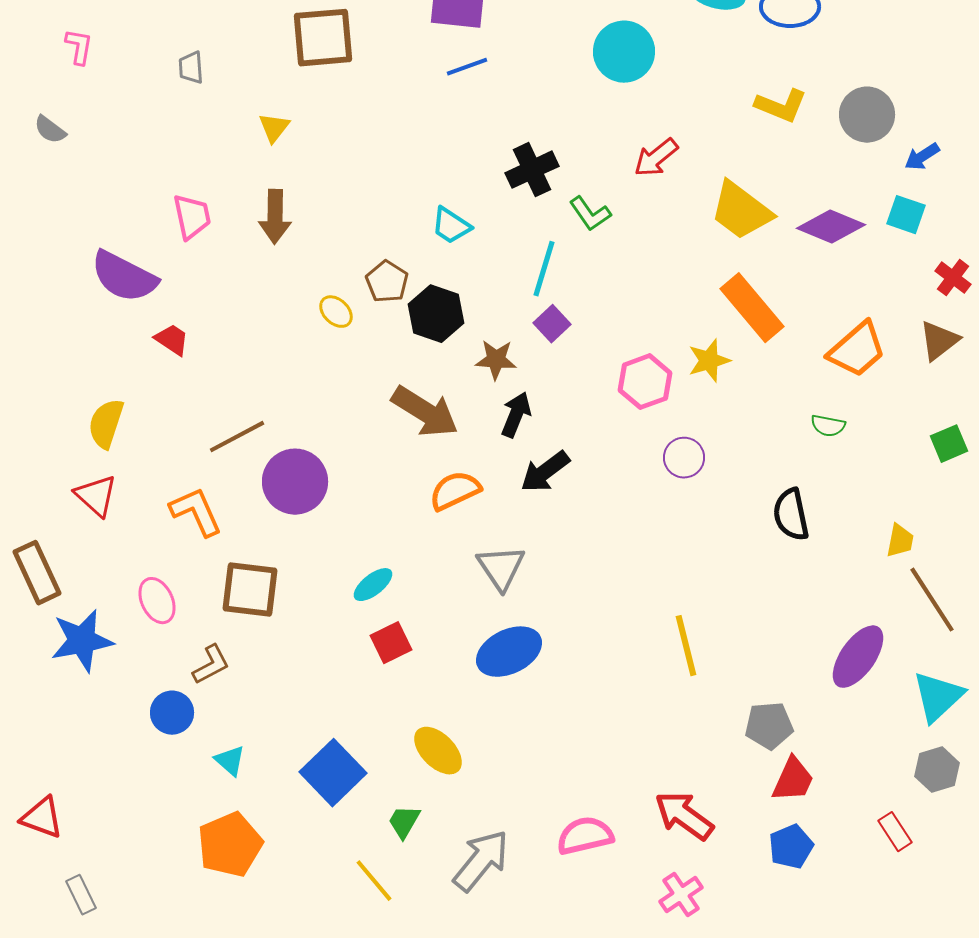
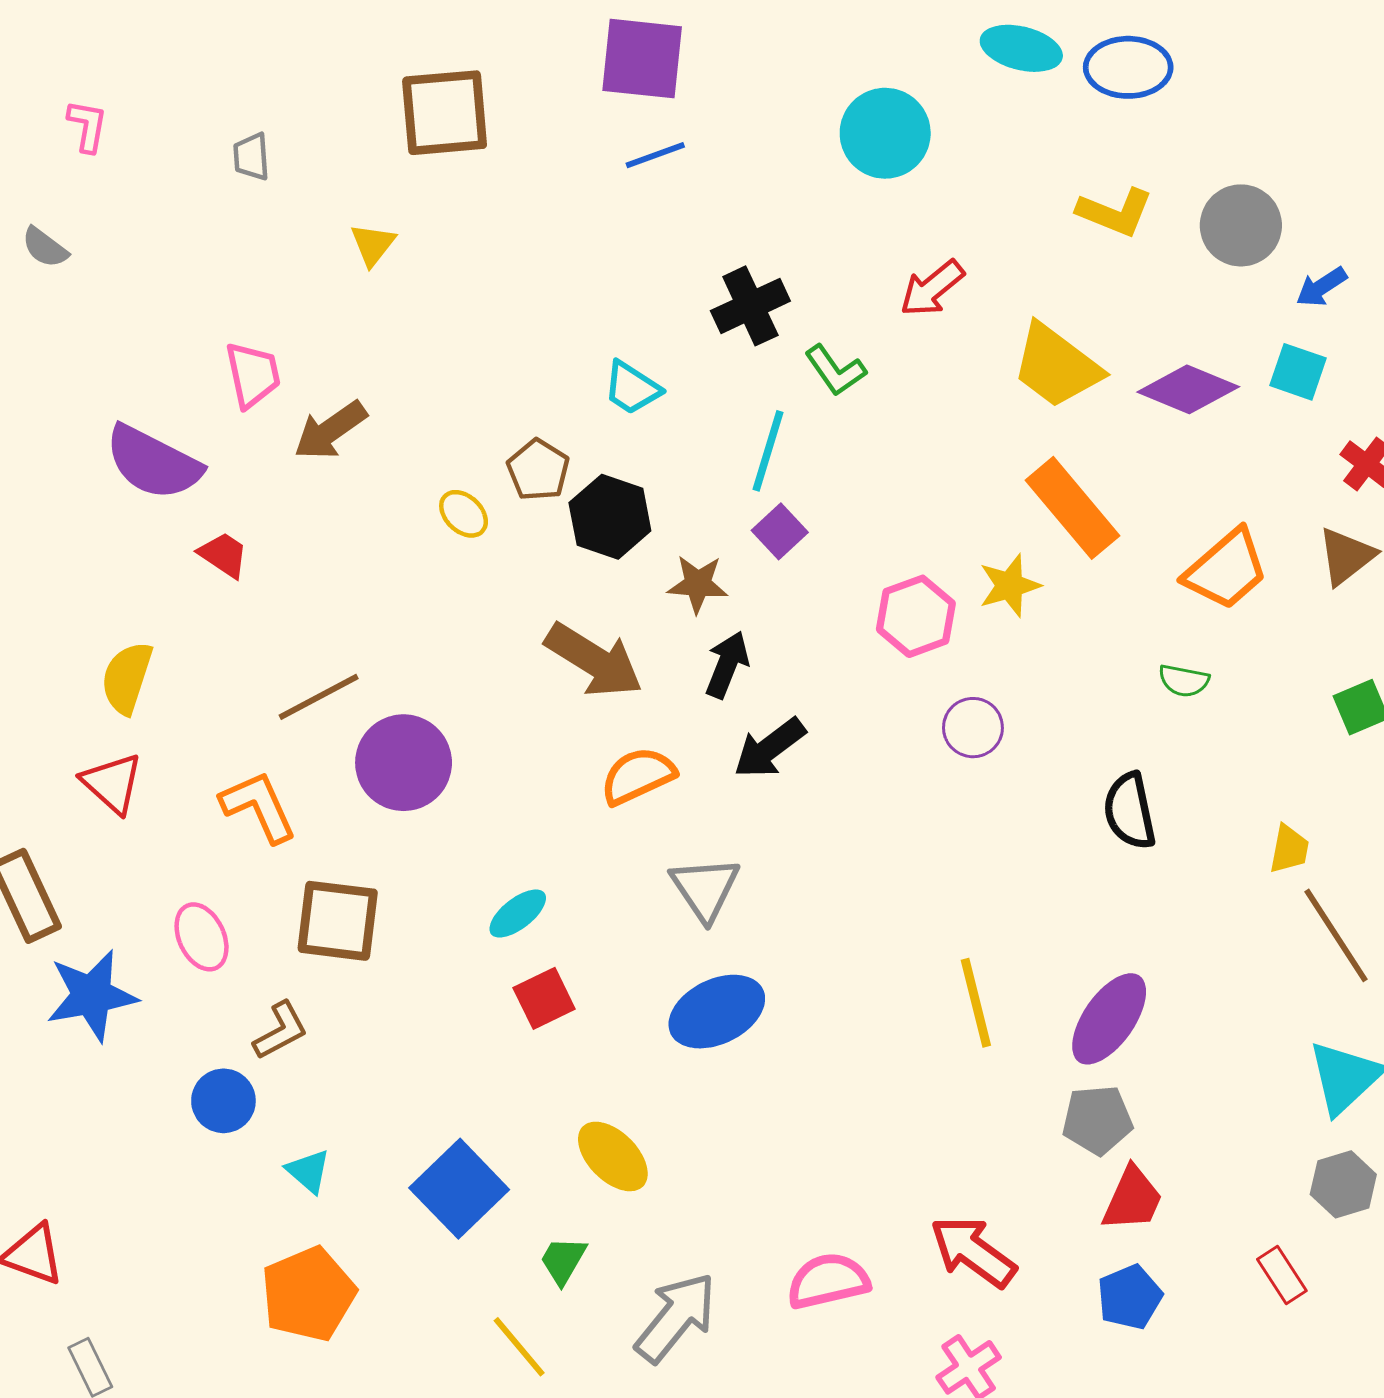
brown arrow: (275, 217) -> (330, 430), moved, turned 54
purple ellipse: (858, 657) -> (1109, 1019), moved

